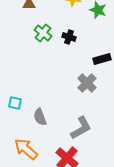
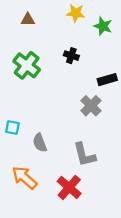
green cross: (43, 33) -> (27, 65), moved, size x1.4
gray L-shape: (81, 128) -> (84, 155), turned 105

